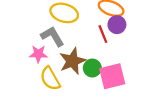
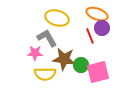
brown star: (72, 61) -> (64, 59), turned 30
yellow semicircle: (50, 79) -> (45, 74), turned -60

